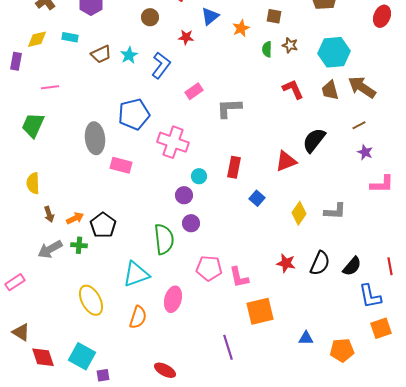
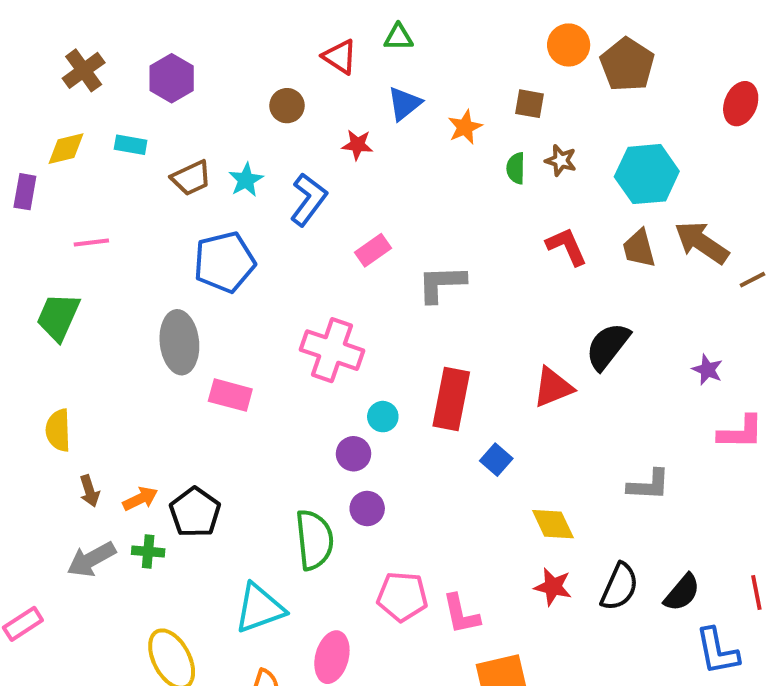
blue pentagon: (134, 114) -> (224, 262), moved
brown line: (359, 125) -> (752, 280), moved
red rectangle: (234, 167) -> (451, 399), size x1.4
yellow diamond: (299, 213) -> (553, 524), moved, turned -60

